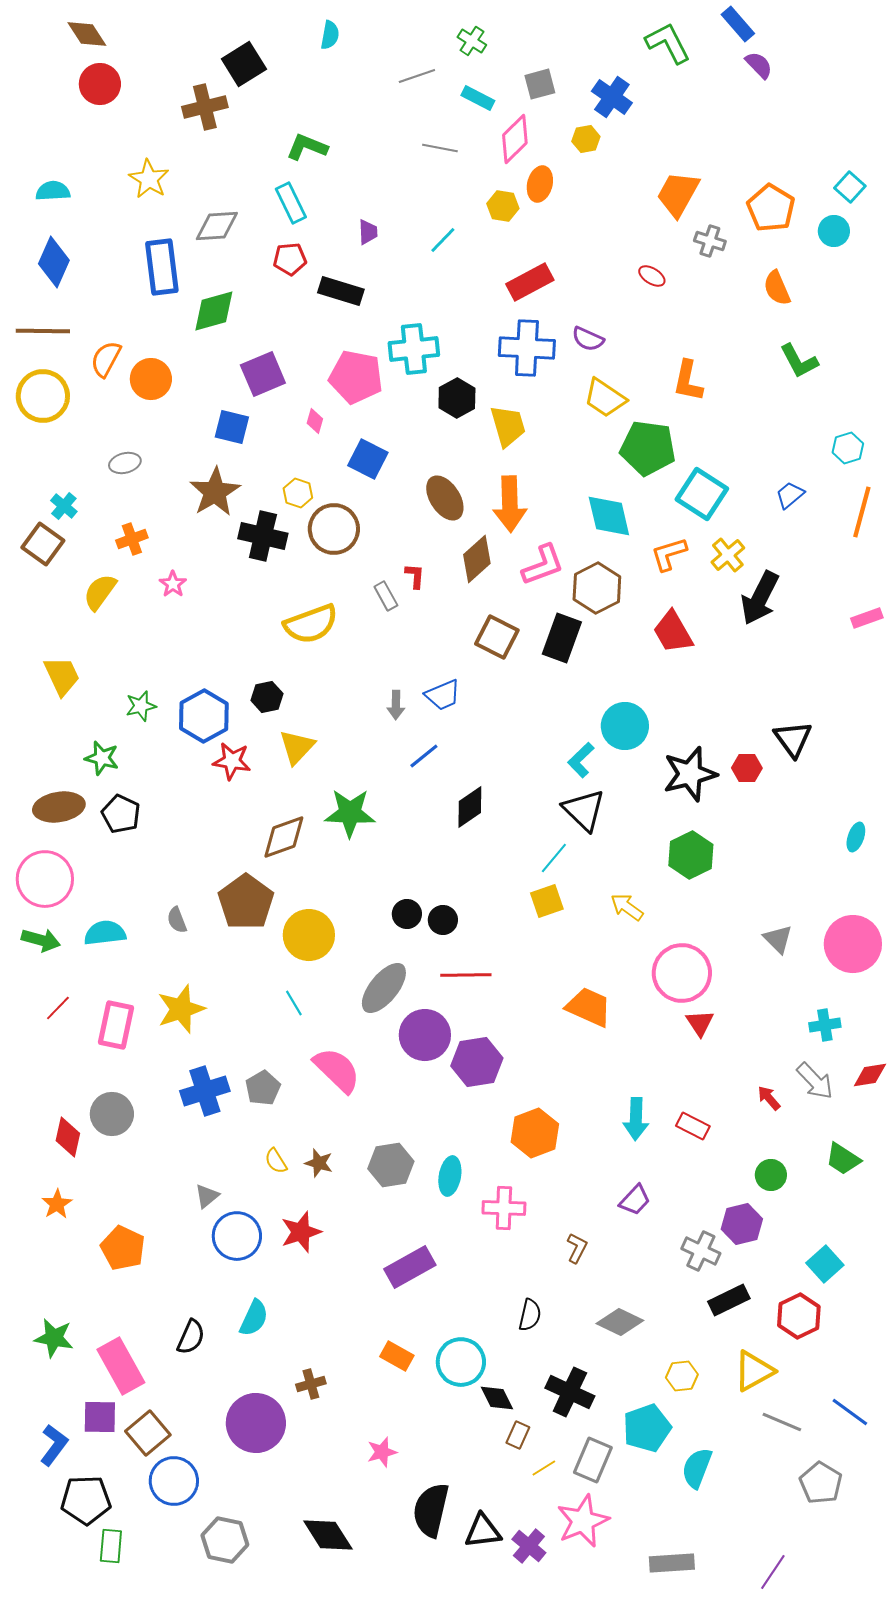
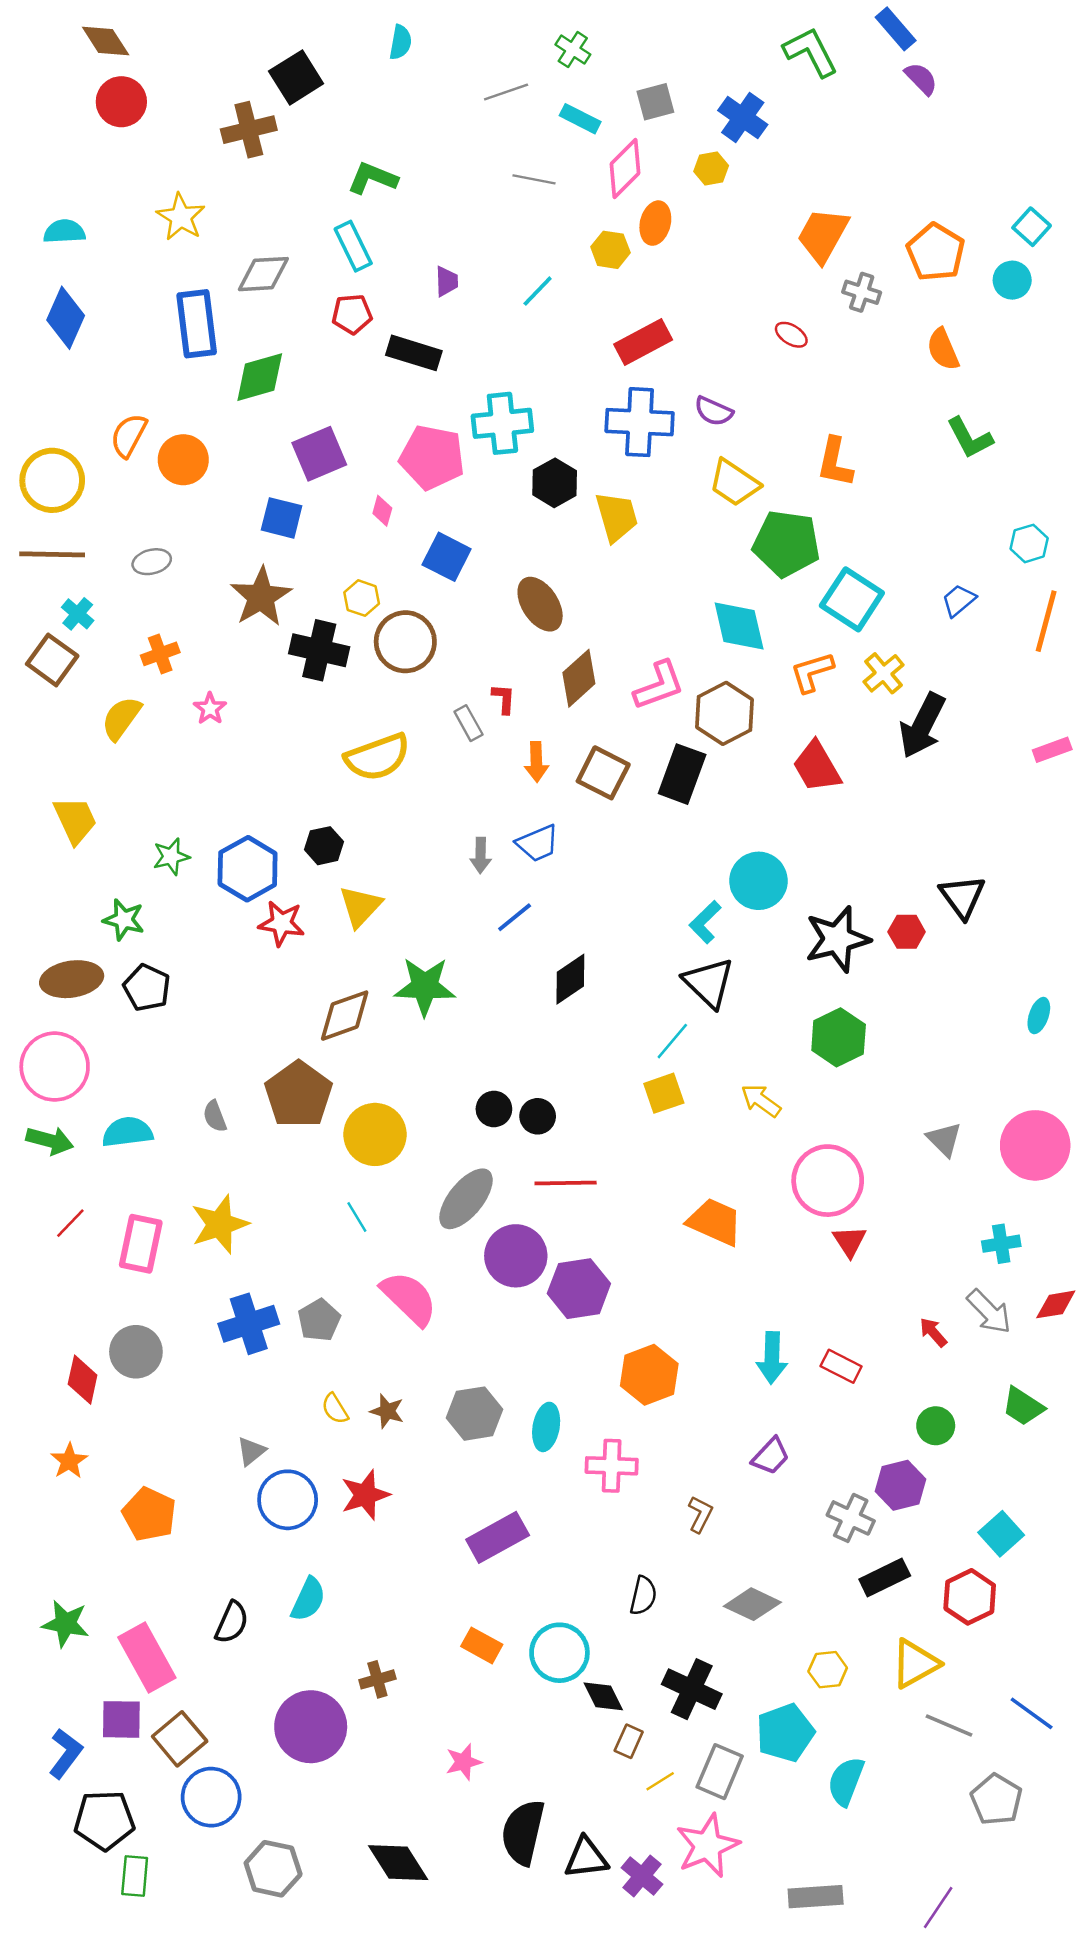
brown line: (43, 331) -> (52, 554), moved
orange arrow: (510, 504) -> (536, 762), moved, size x0.6

